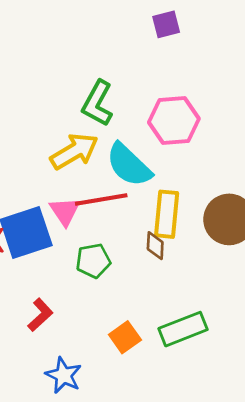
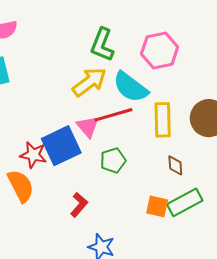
brown diamond: (155, 246) -> (175, 165), moved
orange square: (125, 337) -> (157, 206), moved, turned -35

